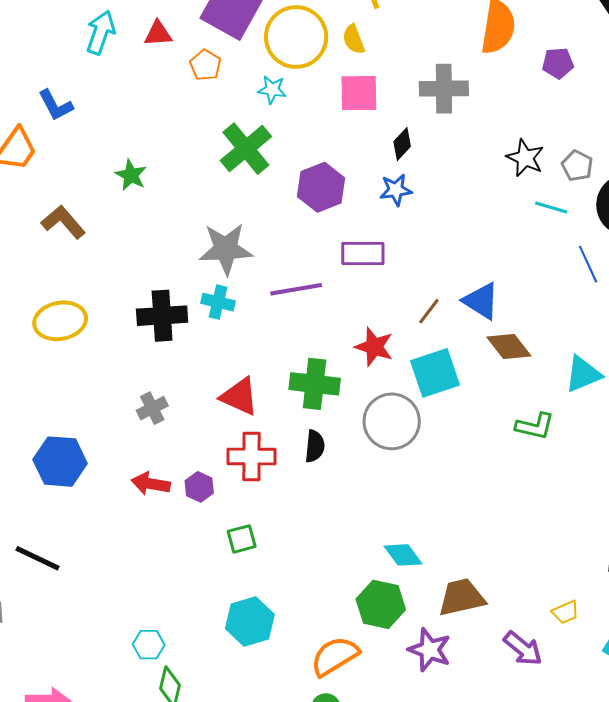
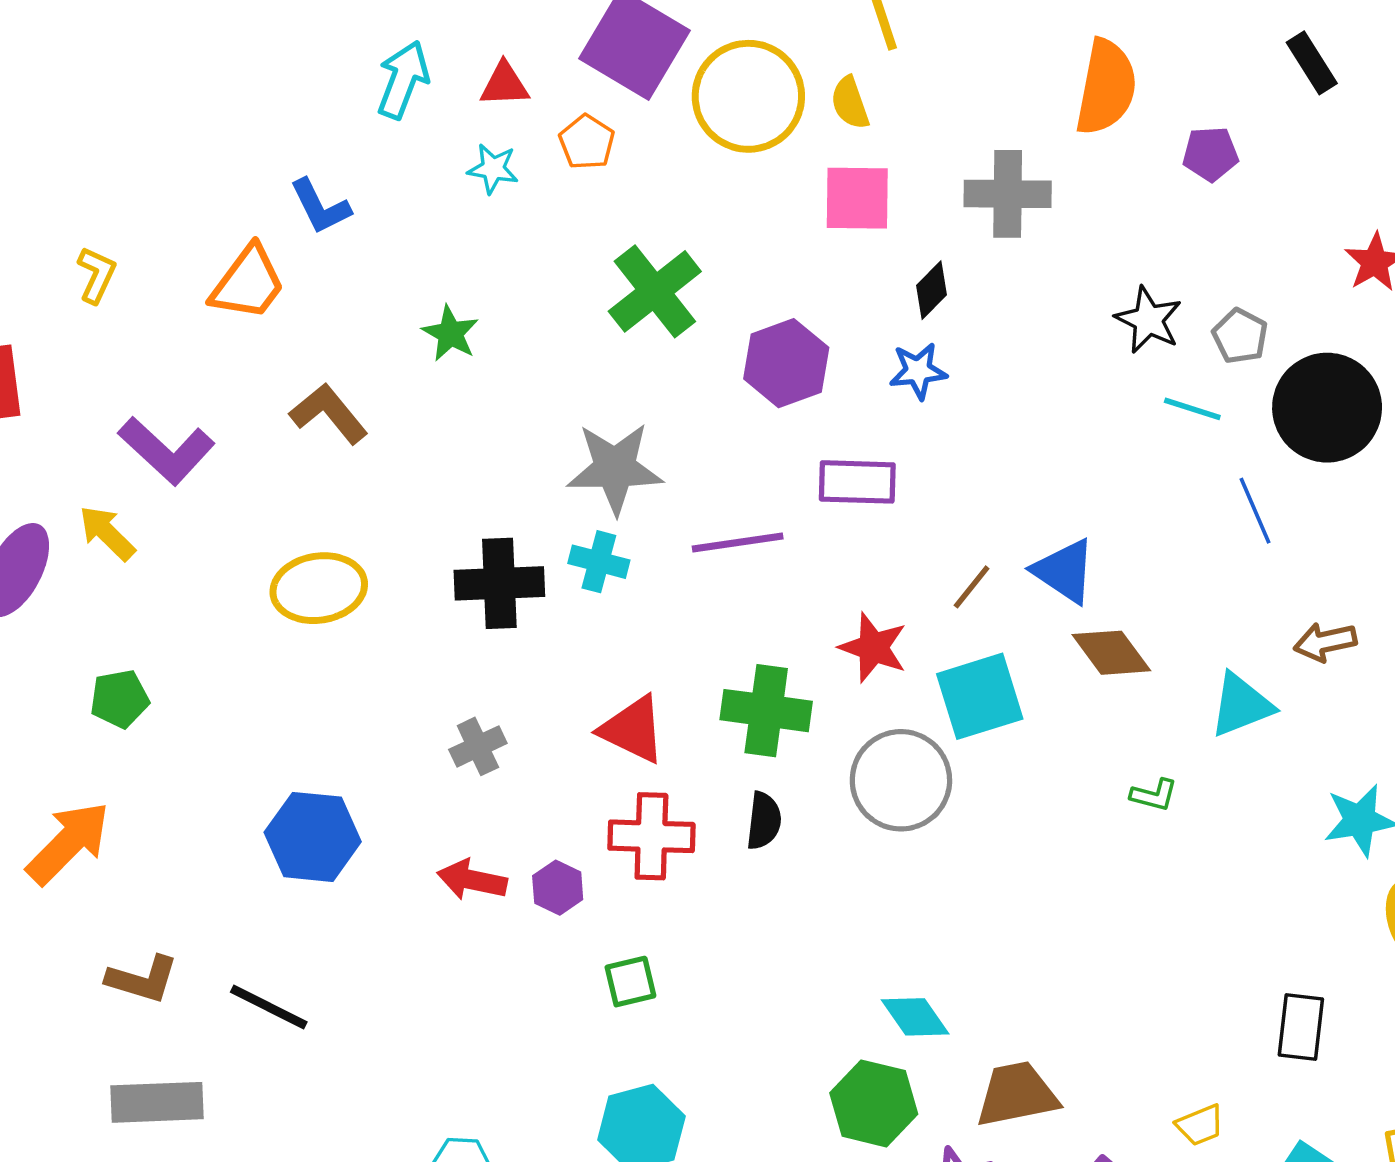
cyan star: (272, 90) -> (493, 169), moved
green L-shape: (535, 426) -> (1154, 795), size x0.7

